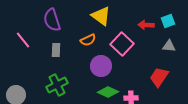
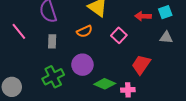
pink square: (122, 44) -> (119, 35), size x0.7
purple circle: (101, 66) -> (82, 65), moved
red trapezoid: (159, 77) -> (141, 65), moved

